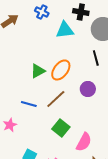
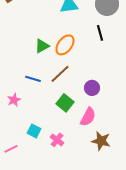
purple circle: (88, 89) -> (92, 88), moved

